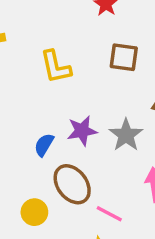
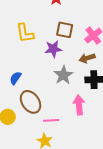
purple star: (82, 131) -> (53, 49), moved
pink line: (109, 214) -> (51, 120), turned -35

